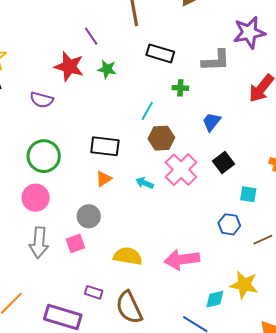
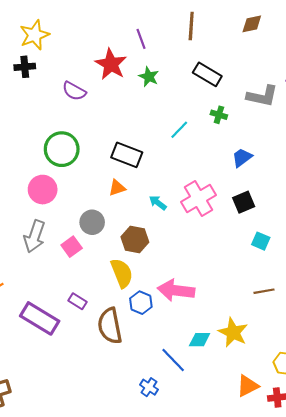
brown hexagon: (161, 138) -> (135, 239), moved
blue hexagon: (229, 224) -> (141, 303), moved
pink square: (75, 243) -> (72, 247), turned -30
yellow semicircle: (128, 256) -> (122, 273), turned 44

